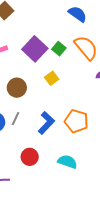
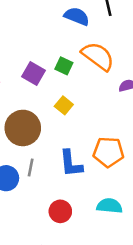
purple square: (35, 49) -> (34, 73), size x0.7
brown circle: (17, 88) -> (23, 128), size x1.4
blue L-shape: (46, 123) -> (71, 163), turned 145

